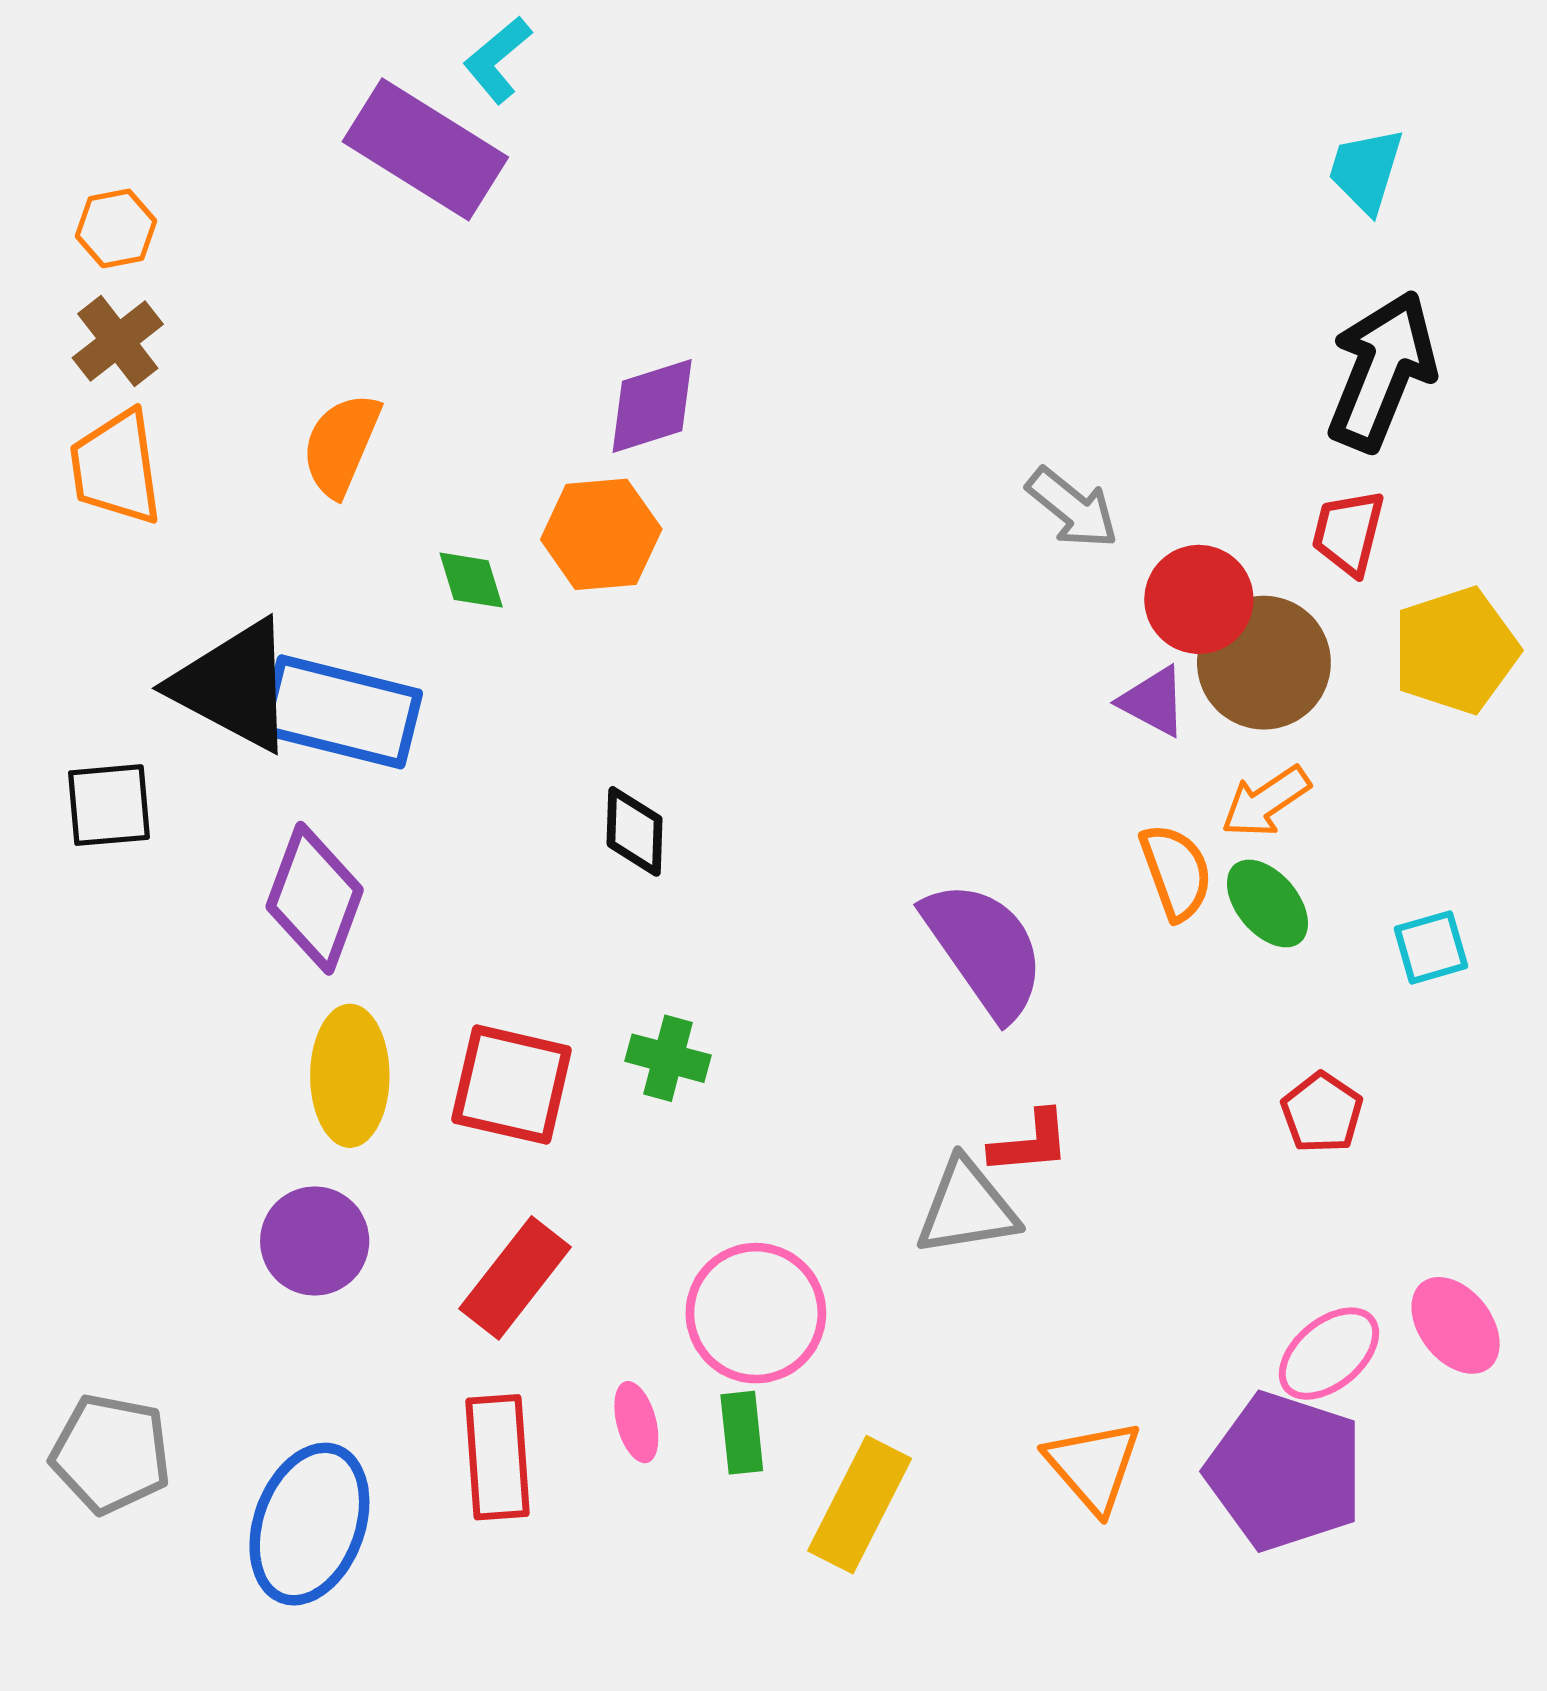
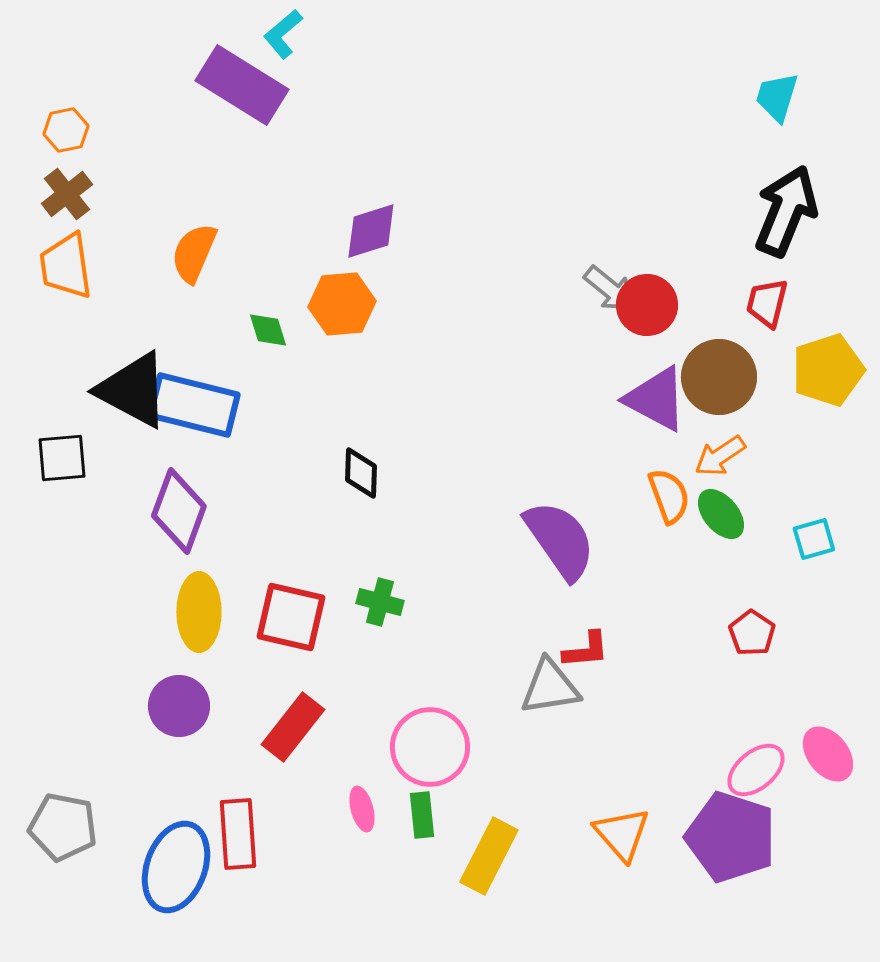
red circle: (1199, 599) -> (647, 305), moved
purple triangle: (1153, 701) -> (656, 399), size x1.6
red rectangle: (497, 1457) -> (238, 834), moved

